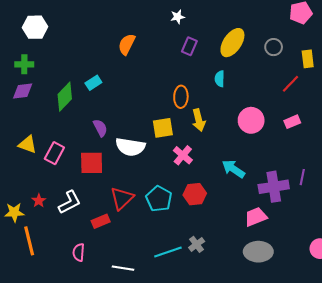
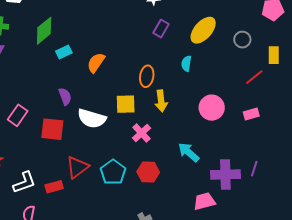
orange semicircle: (127, 44) -> (96, 63), moved
green diamond: (65, 97) -> (44, 31), moved
white L-shape: (70, 202) -> (24, 182), moved

